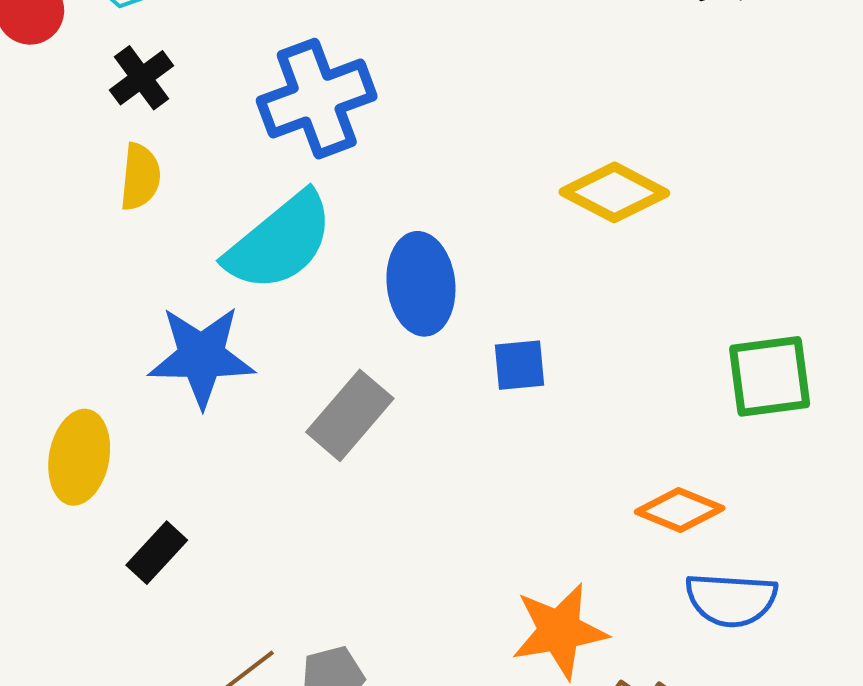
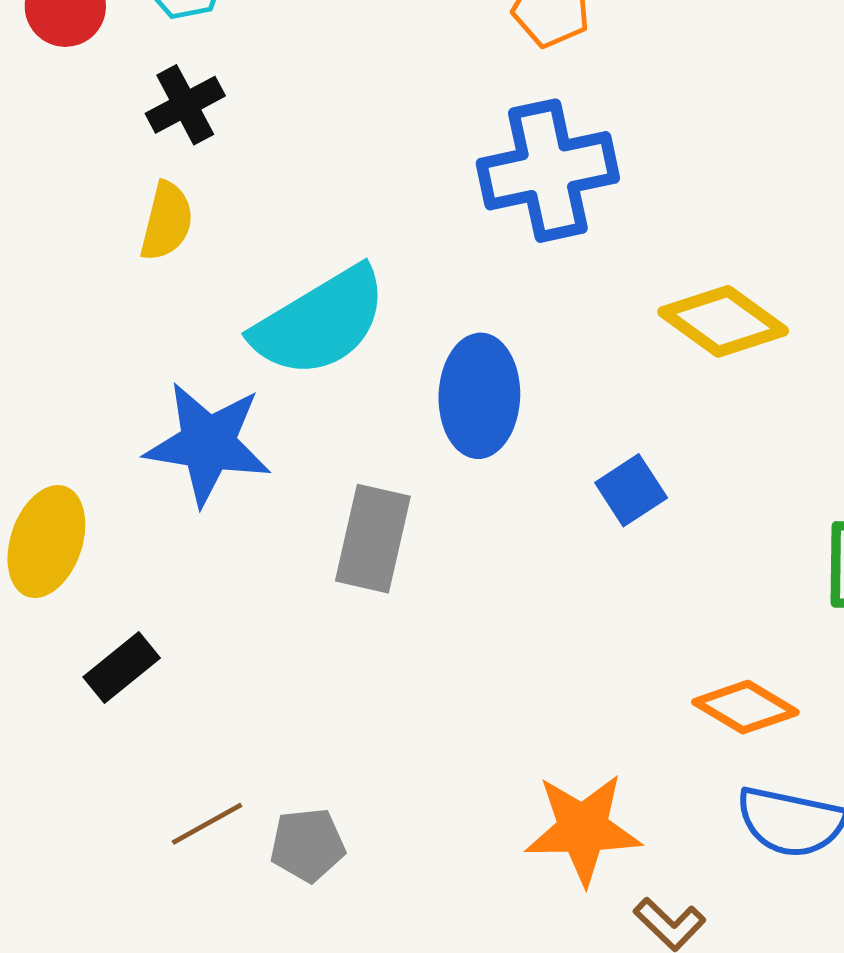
blue cross: (317, 99) -> (548, 171), moved
blue square: (520, 365) -> (631, 490), moved, turned -36
gray rectangle: (350, 415) -> (373, 539), turned -36

